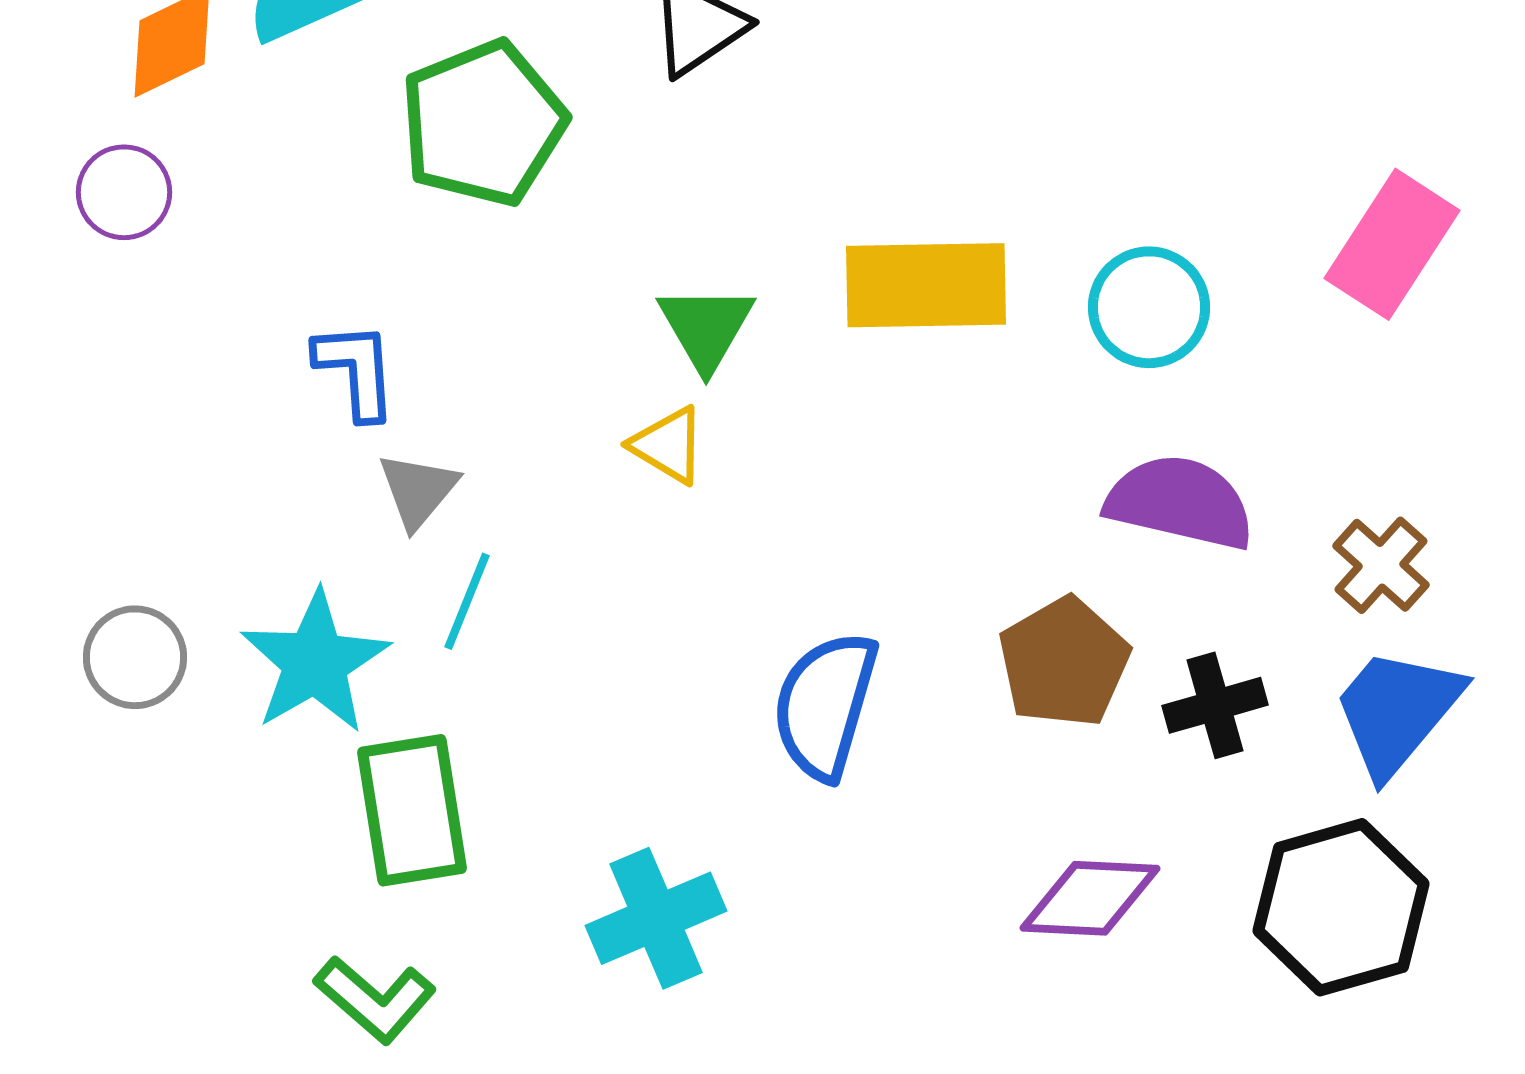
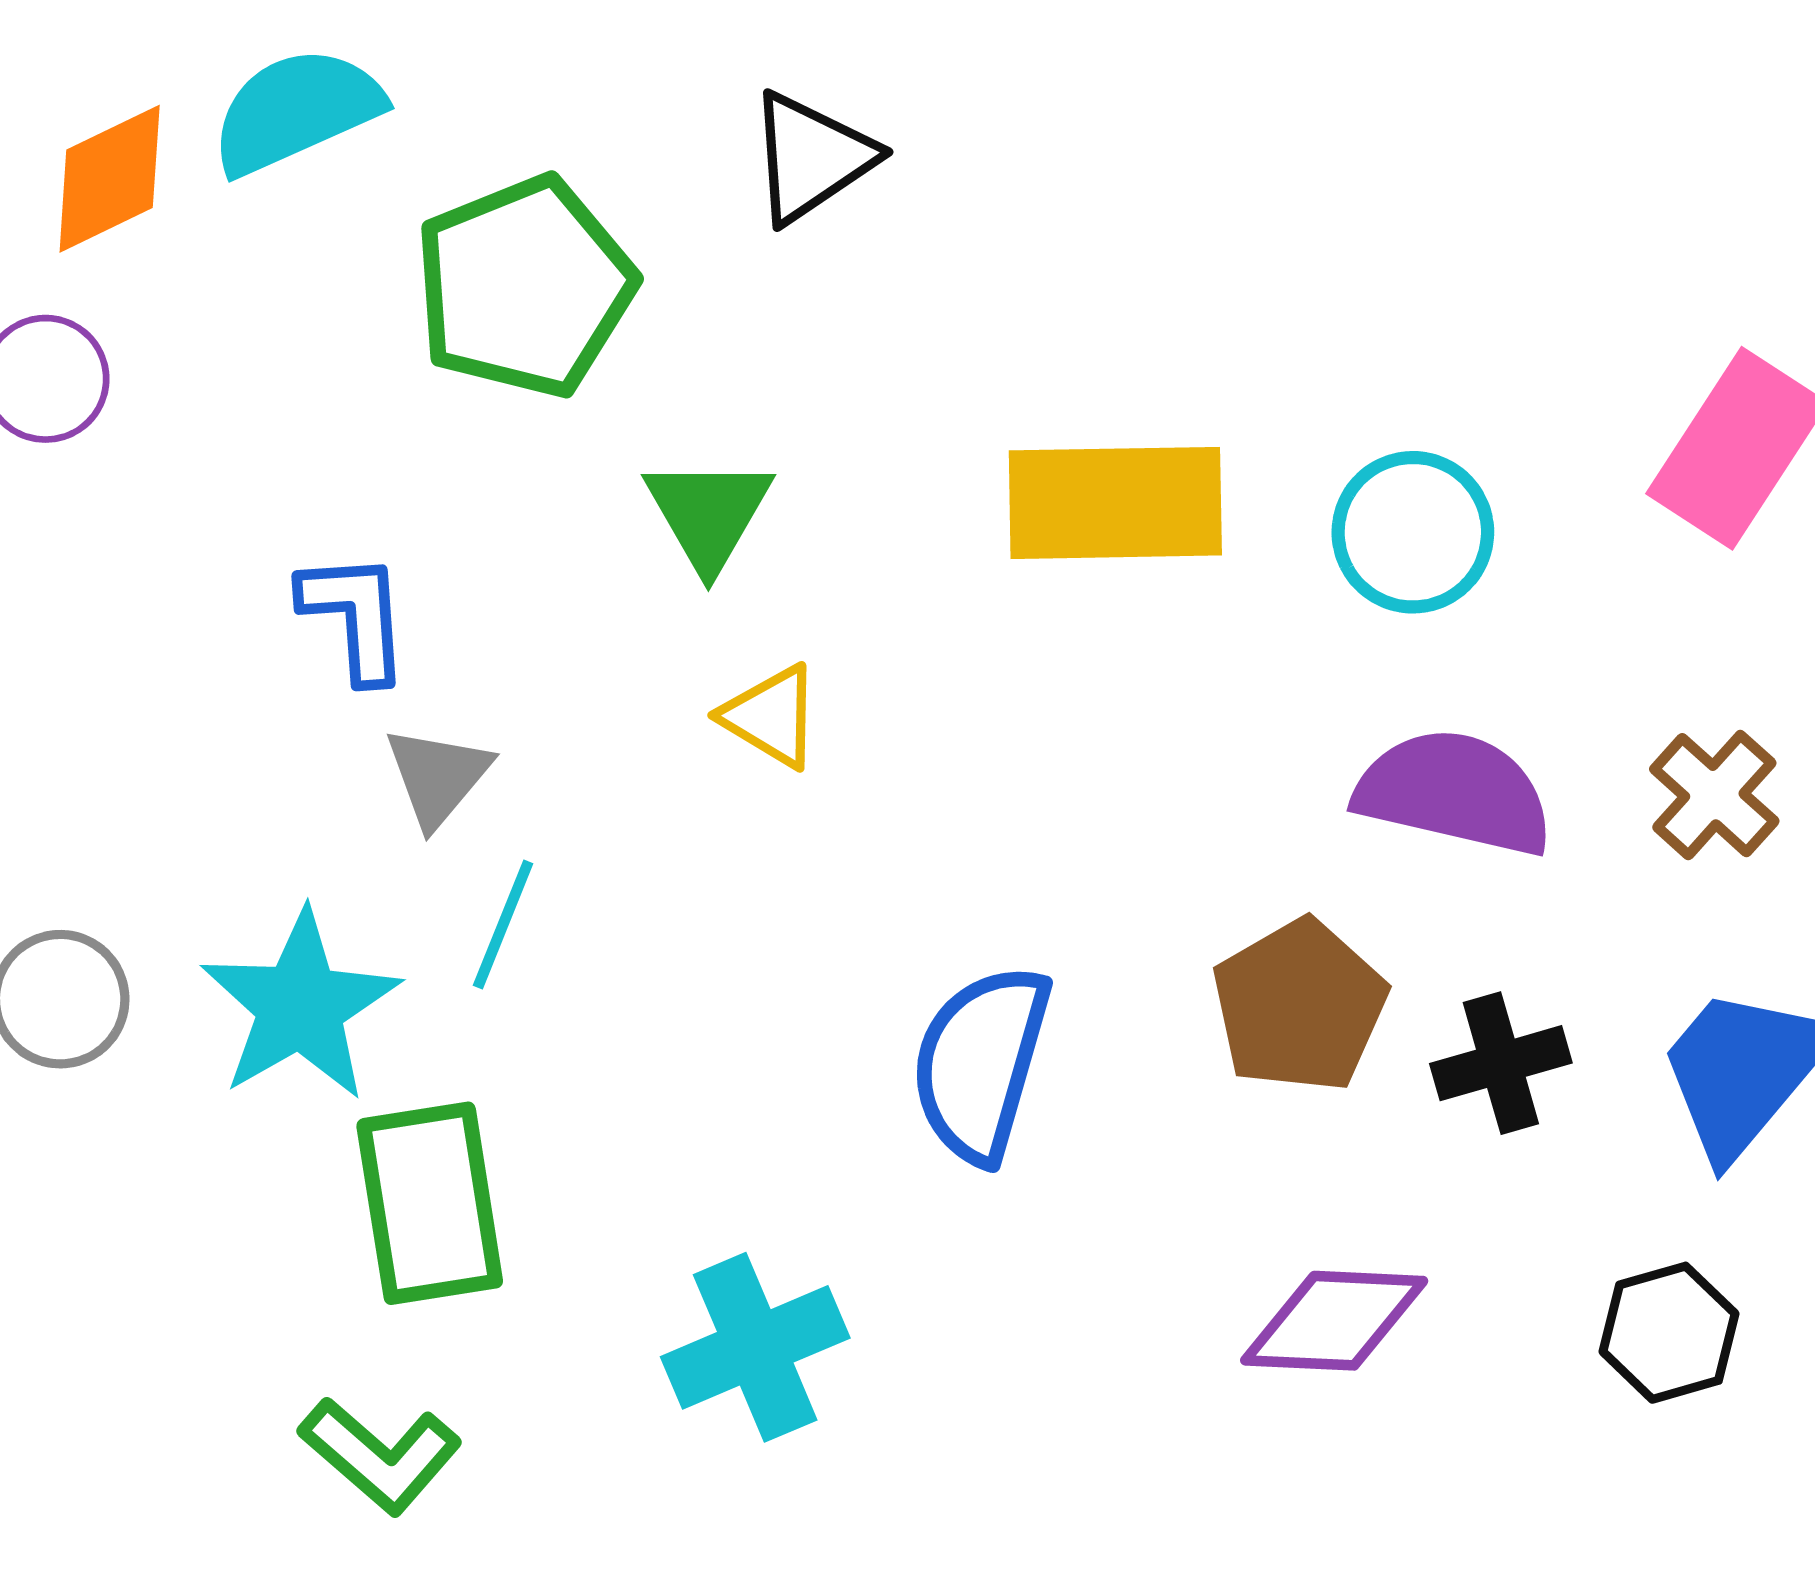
green triangle: (706, 327) -> (708, 514), moved
brown cross: (1381, 565) -> (1714, 795), moved
black hexagon: (1341, 907) -> (1669, 1333), size x0.6

